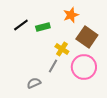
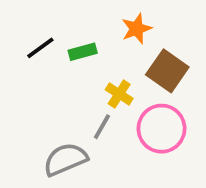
gray semicircle: (34, 83) -> (65, 159), size x1.6

